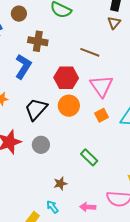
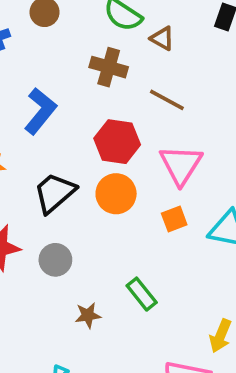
brown triangle: (114, 23) -> (162, 38), moved, turned -48
brown cross: (38, 41) -> (109, 67), moved
brown star: (60, 184) -> (88, 315), moved

